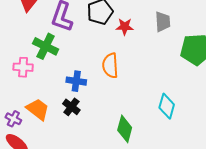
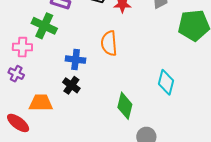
orange trapezoid: (38, 109) -> (41, 103), moved, turned -35
purple cross: (13, 119) -> (16, 74), moved

